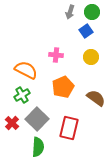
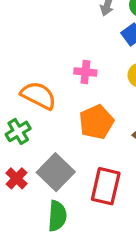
green cross: (22, 95) -> (18, 131), moved

